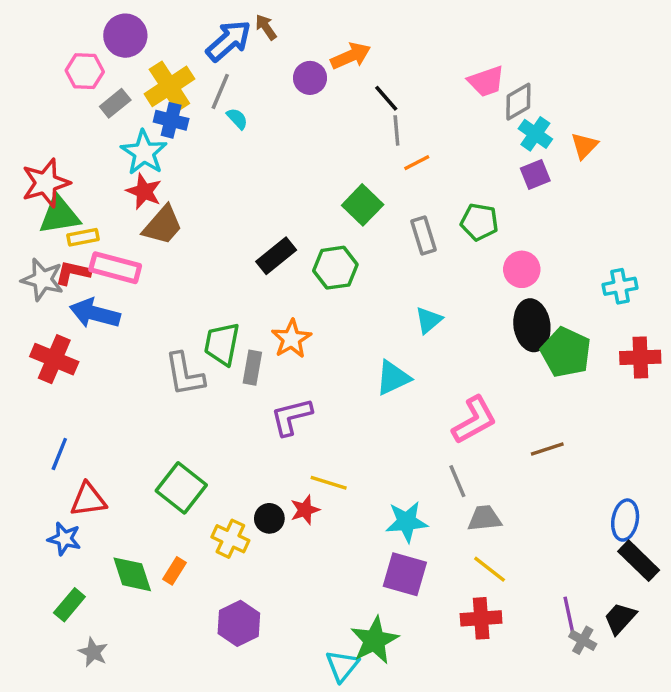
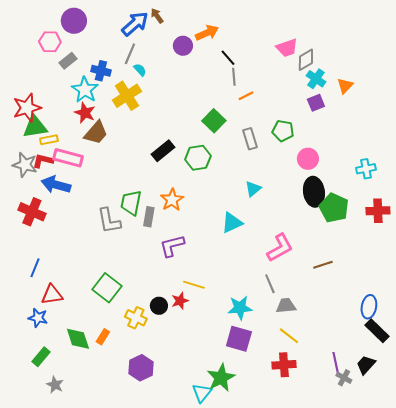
yellow cross: (169, 86) -> (127, 96), moved

